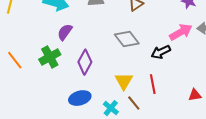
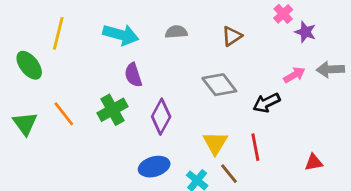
purple semicircle: (65, 32) -> (133, 75), turned -54
pink arrow: (181, 32) -> (294, 75), size x0.7

